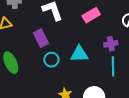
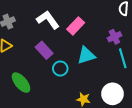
pink rectangle: (91, 15) -> (76, 26), moved

